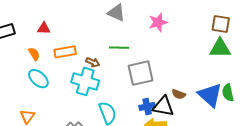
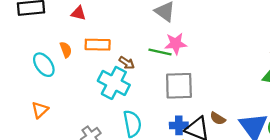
pink star: (158, 22) -> (176, 44), moved
orange semicircle: (34, 54) -> (66, 50), moved
cyan ellipse: (38, 79) -> (44, 65), moved

